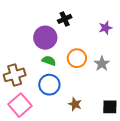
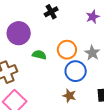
purple circle: (45, 38) -> (19, 33), moved
blue circle: (49, 85) -> (76, 71), moved

